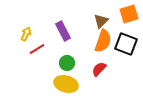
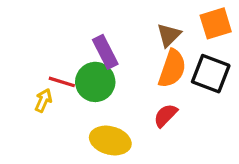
yellow arrow: (26, 34) -> (43, 100), moved
red line: (37, 49) -> (62, 82), turned 49
green circle: (67, 63) -> (95, 82), moved, size x1.5

